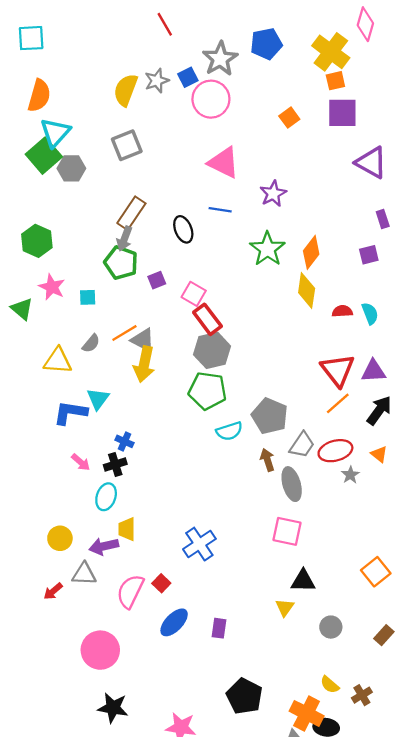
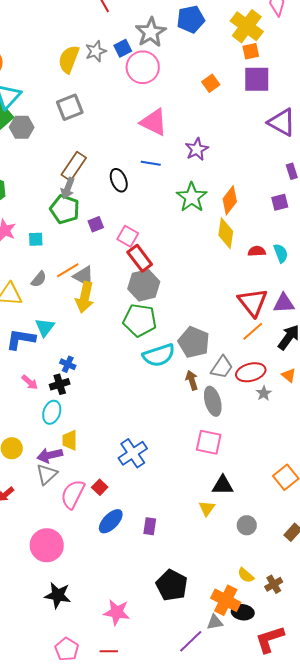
cyan semicircle: (229, 431) -> (159, 355), size x1.4
gray triangle: (84, 574) -> (47, 474), moved, turned -45

